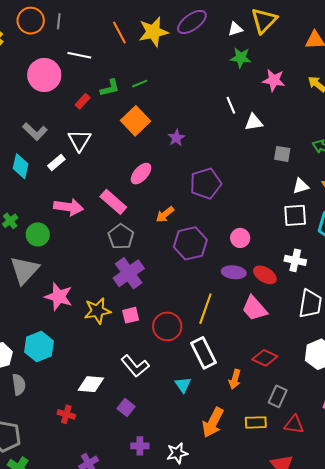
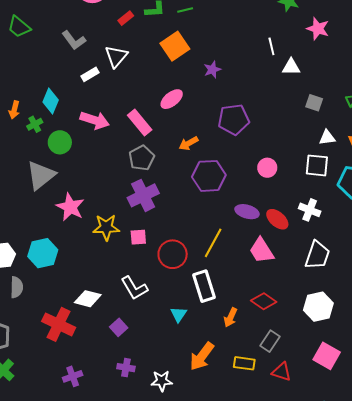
cyan diamond: (21, 166) -> (51, 101), moved
pink circle: (240, 238) -> (267, 168), moved
red cross: (66, 414) -> (59, 324), size x1.8

